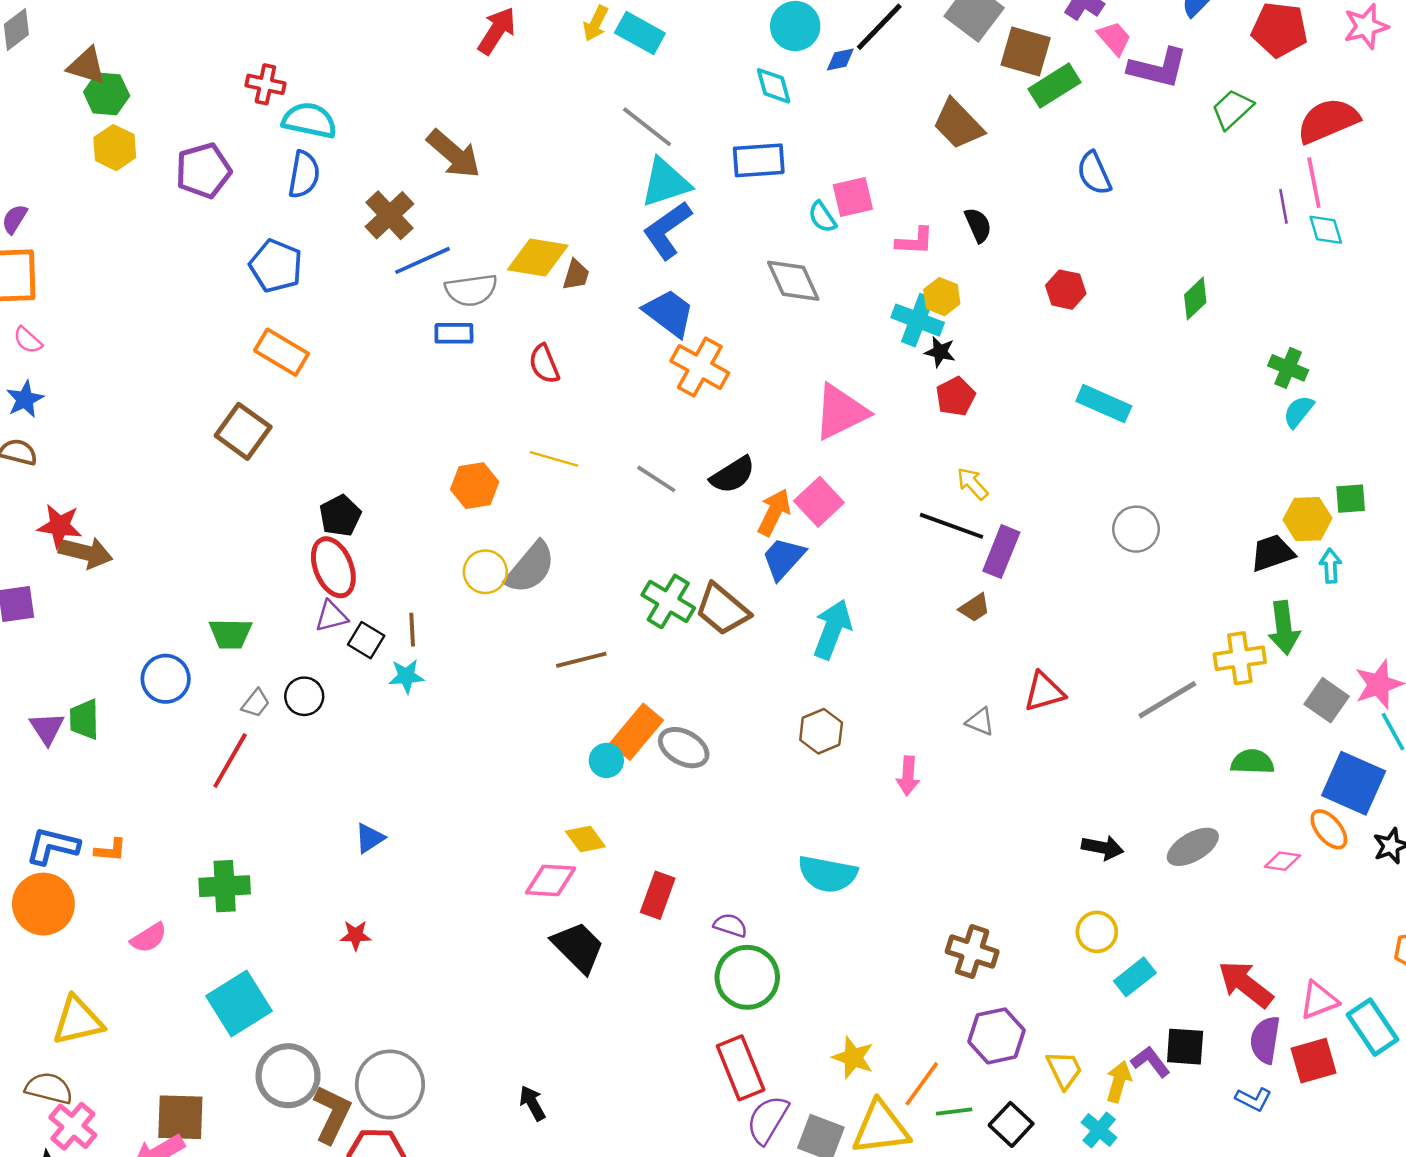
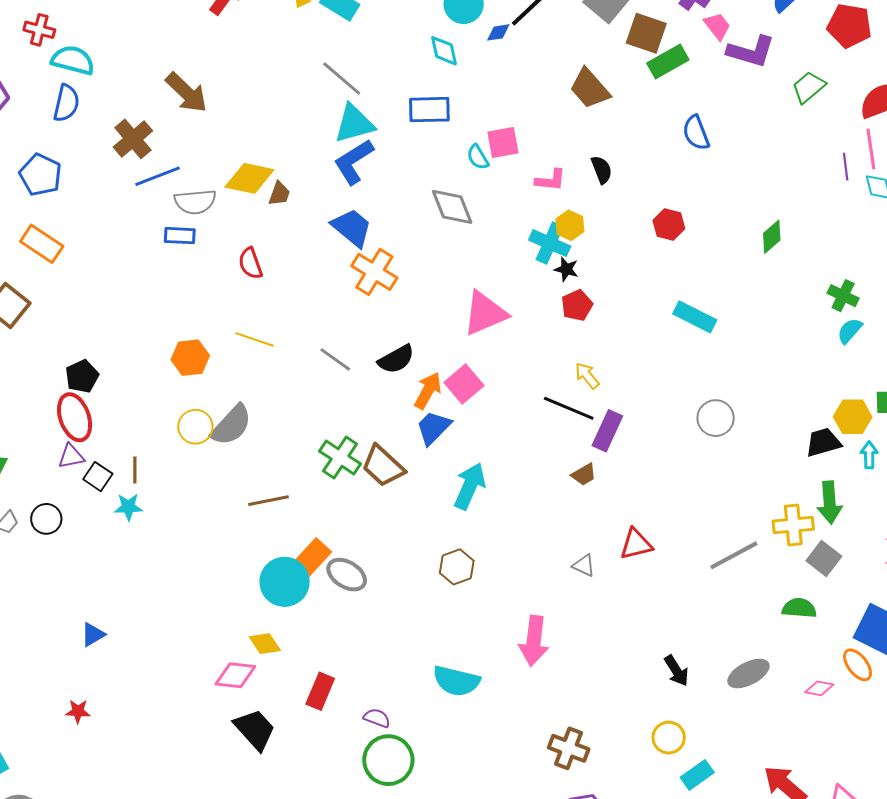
gray square: (1327, 700) -> (824, 558), moved
cyan circle: (606, 760) -> (285, 582), size x1.8
pink arrow: (908, 776) -> (534, 641), moved, size x1.6
black arrow: (1103, 848) -> (676, 671), turned 44

